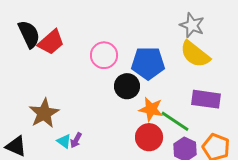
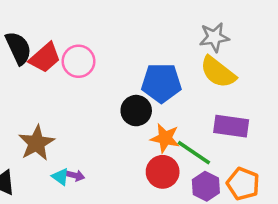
gray star: (192, 25) -> (214, 37), turned -30
pink circle: (104, 55) -> (78, 61), moved
purple arrow: (76, 140) -> (75, 175), turned -105

